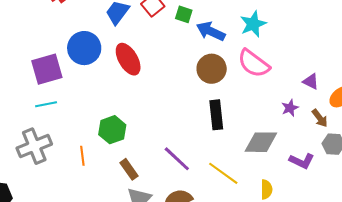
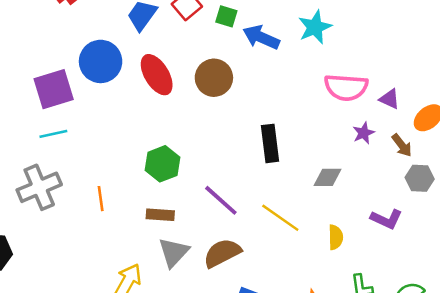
pink semicircle: (254, 63) -> (346, 87), moved, turned -32
brown circle: (212, 69) -> (214, 78), moved
green hexagon: (112, 130) -> (163, 164), moved
gray diamond: (261, 142) -> (327, 177), size x0.7
purple L-shape: (302, 161) -> (386, 219), moved
brown rectangle: (129, 169) -> (160, 215), turned -50

